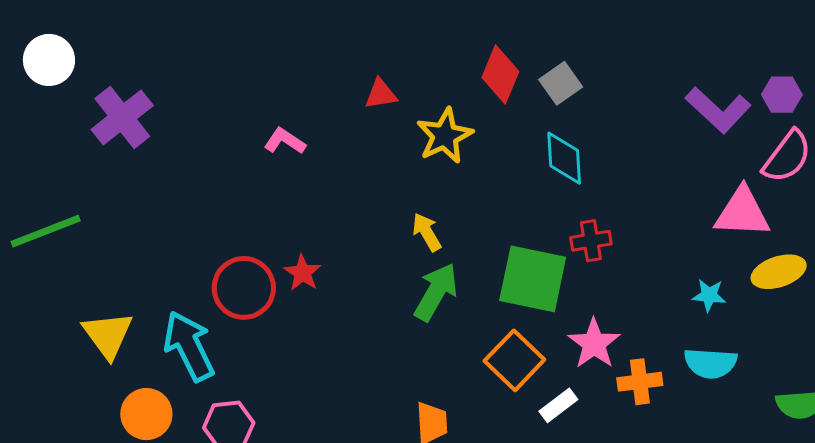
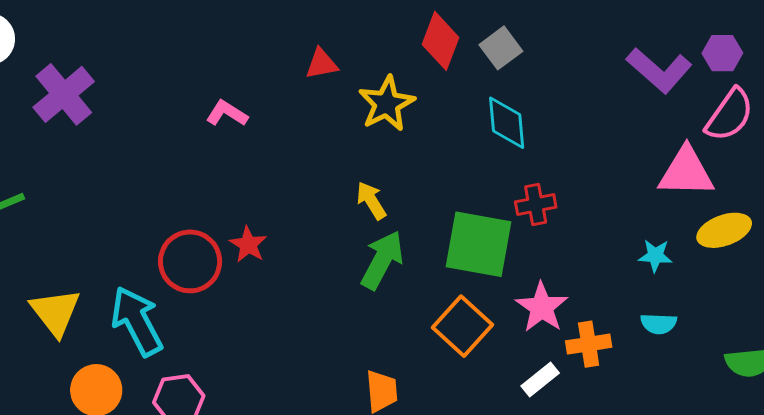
cyan semicircle: (710, 363) -> (659, 324), size x0.7
white rectangle: (558, 405) -> (540, 379), moved

